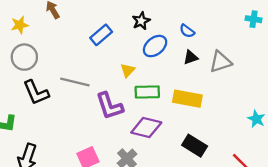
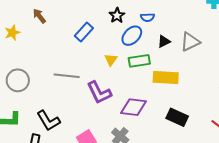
blue semicircle: (187, 31) -> (148, 17), moved, turned -32
gray circle: (24, 57) -> (18, 80), moved
green rectangle: (147, 92) -> (139, 61), moved
black L-shape: (36, 93) -> (48, 121), moved

